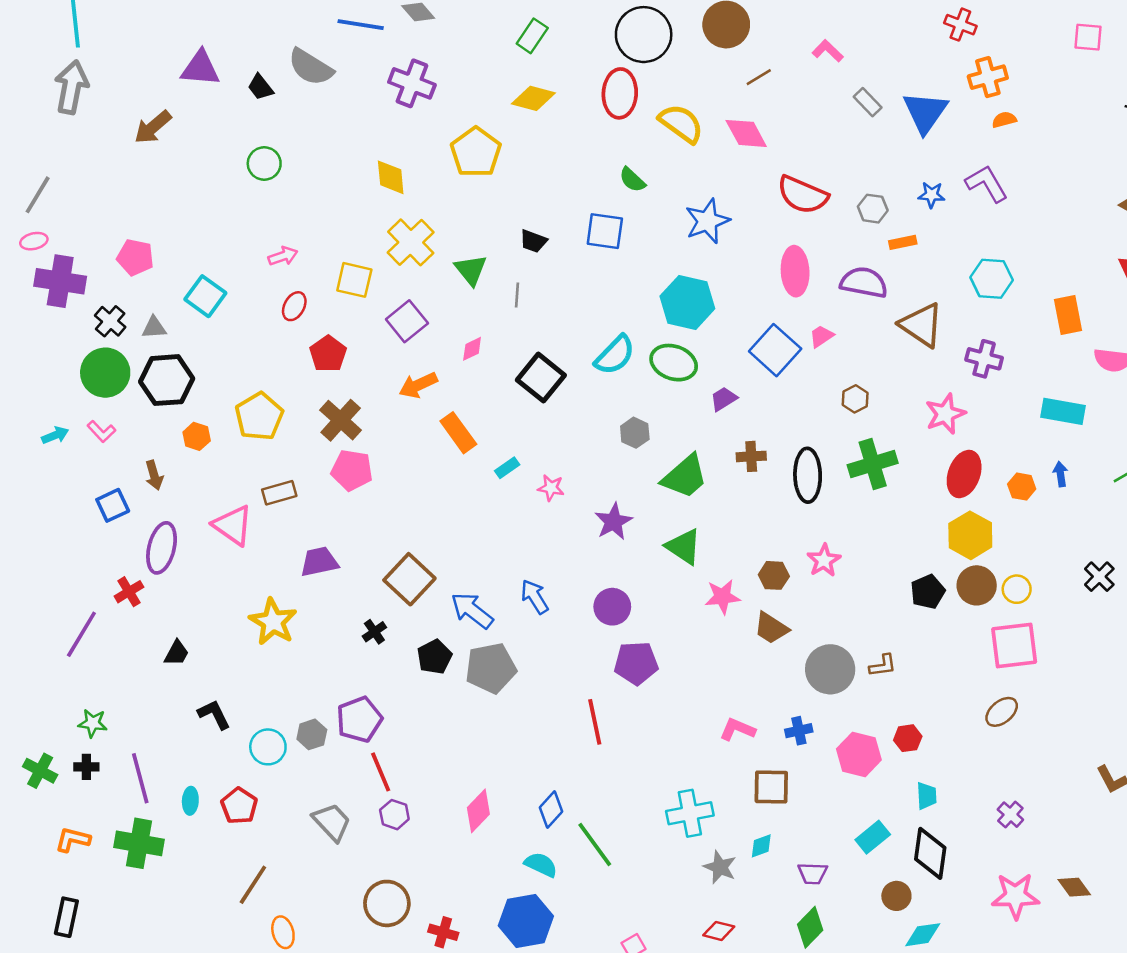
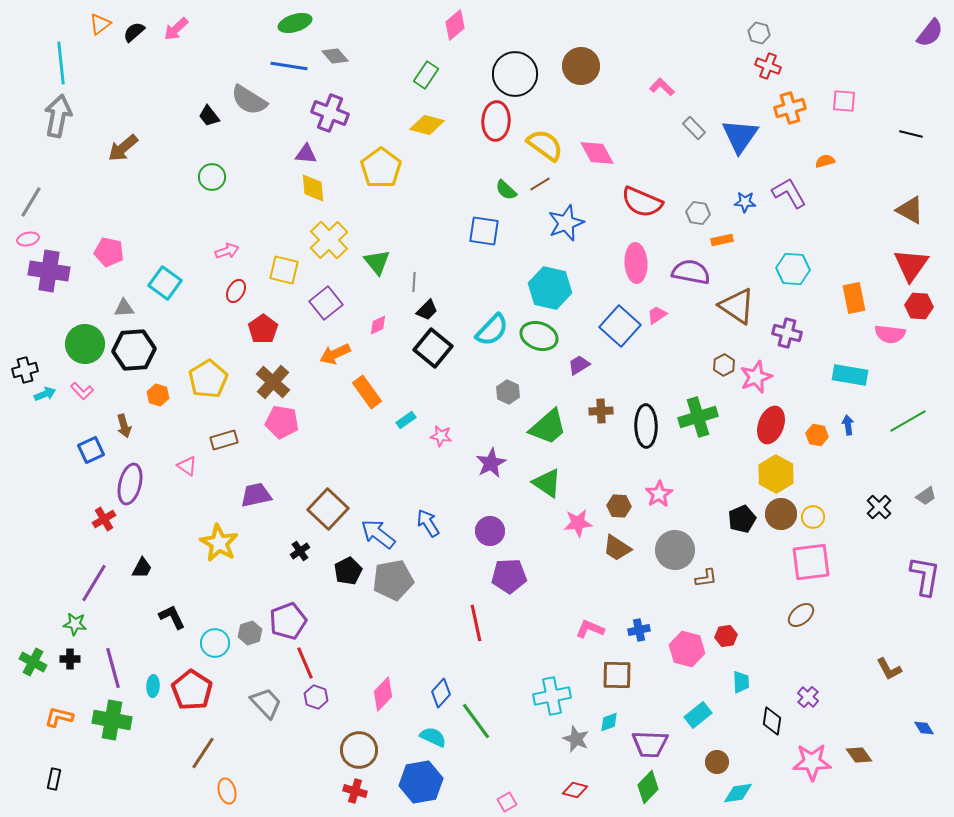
pink square: (1088, 37) -> (844, 101), moved
purple triangle: (200, 68) -> (306, 154), moved, size x0.7
brown line: (759, 77) -> (540, 184), moved
orange semicircle: (1004, 120) -> (825, 161), moved
black trapezoid: (533, 241) -> (427, 310), moved, turned -65
black cross: (110, 321) -> (25, 370), moved, turned 35
brown hexagon: (855, 399) -> (724, 365), moved
pink triangle: (233, 525) -> (187, 466), size x0.6
purple line: (81, 634) -> (94, 583), moved
gray circle: (830, 669) -> (675, 550), moved
red pentagon: (239, 806) -> (192, 690), size x1.4
black diamond: (930, 853) -> (772, 721), moved, size x0.7
purple trapezoid: (813, 873) -> (650, 744), size x1.5
brown circle: (387, 903) -> (359, 750), moved
black rectangle: (66, 917) -> (54, 779), size x0.7

